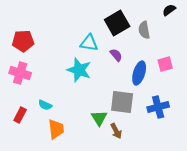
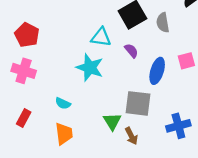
red pentagon: (23, 41) -> (27, 35), turned 30
cyan semicircle: (45, 105) -> (63, 103), moved
blue cross: (158, 107) -> (178, 126), moved

